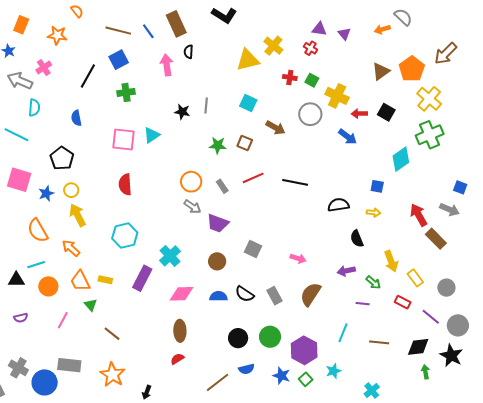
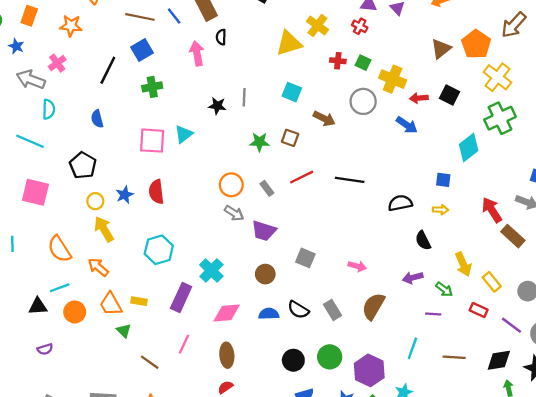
blue star: (46, 193) -> (125, 195), moved
pink line: (63, 320) -> (184, 344), moved

